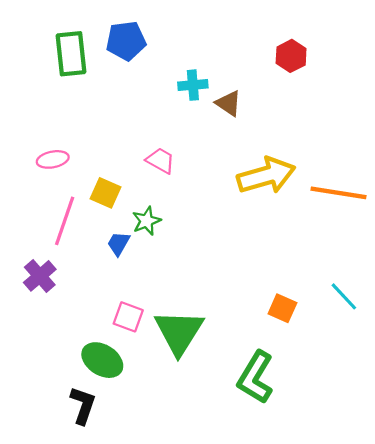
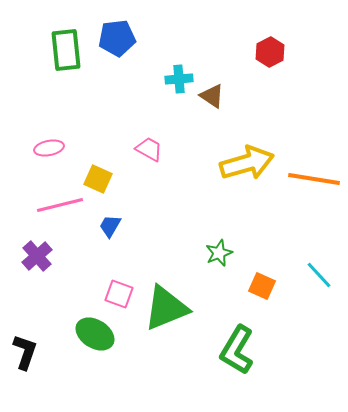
pink line: (65, 221) -> (60, 205), turned 57
green star: (147, 221) -> (219, 253), moved
green triangle: (179, 332) -> (166, 308), turned 36
black L-shape: (83, 405) -> (25, 352), moved

